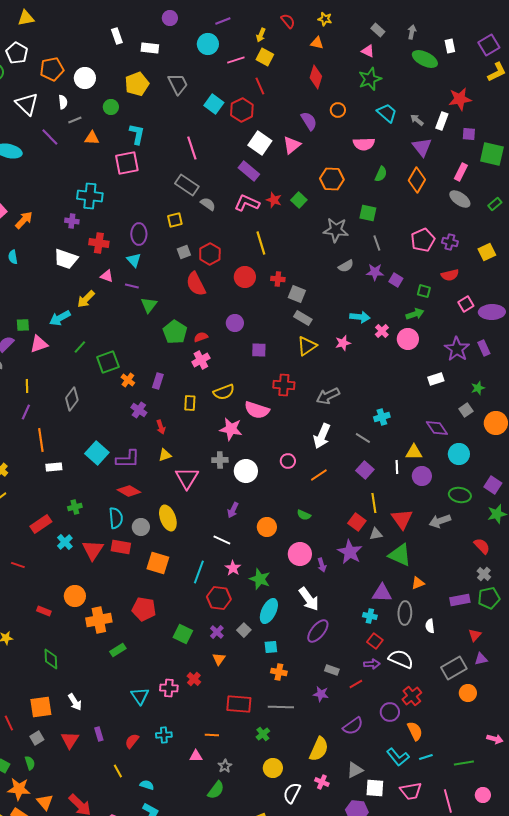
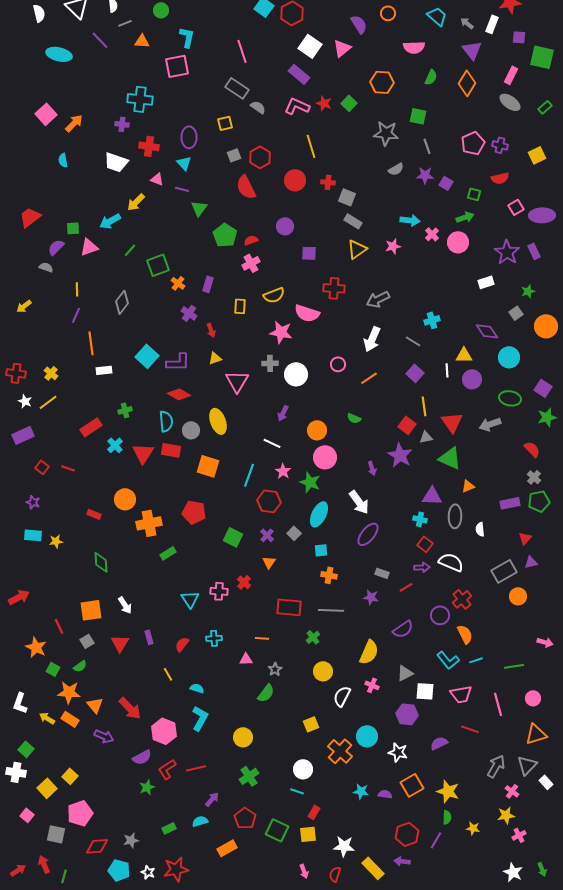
pink circle: (300, 554) -> (325, 457), moved
green semicircle: (30, 763) -> (80, 666), turned 72

